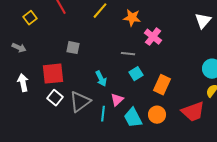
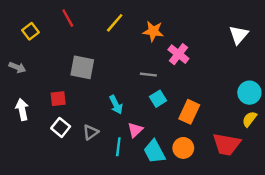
gray square: (73, 48) -> (82, 67), size x1.5
red square: (53, 74) -> (58, 99), size x0.6
gray triangle: (80, 102) -> (91, 132), size x0.6
red trapezoid: (193, 112) -> (227, 144), turned 30

